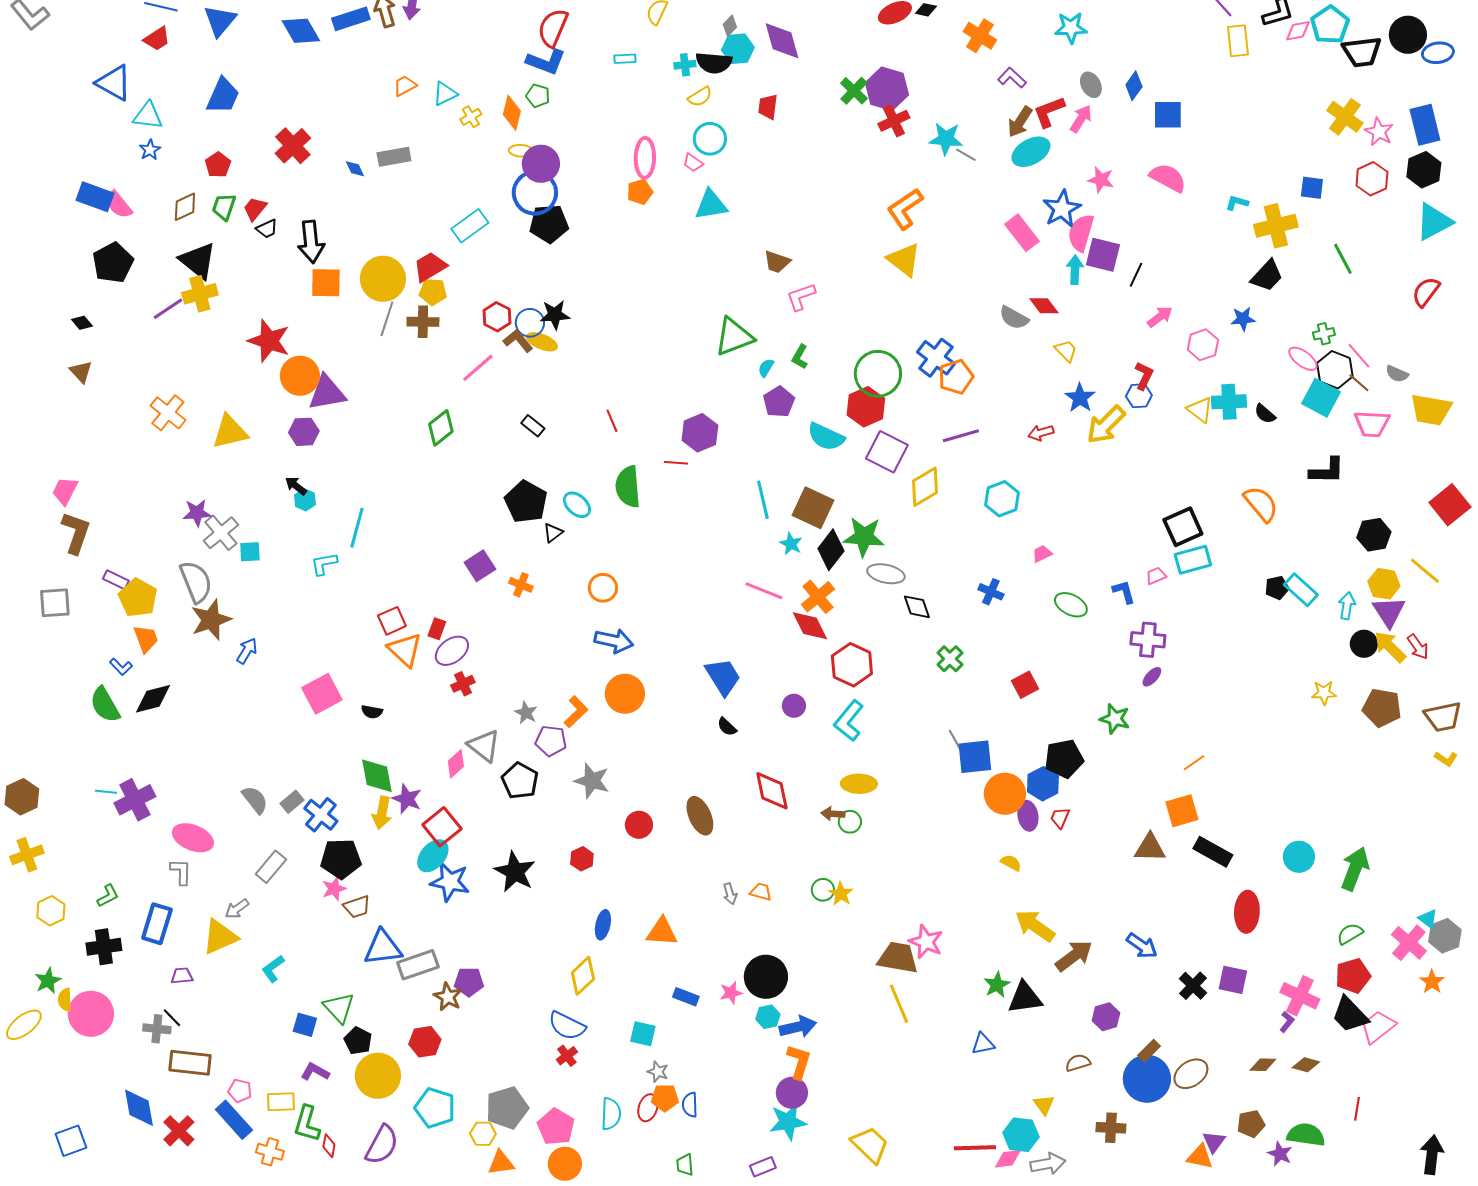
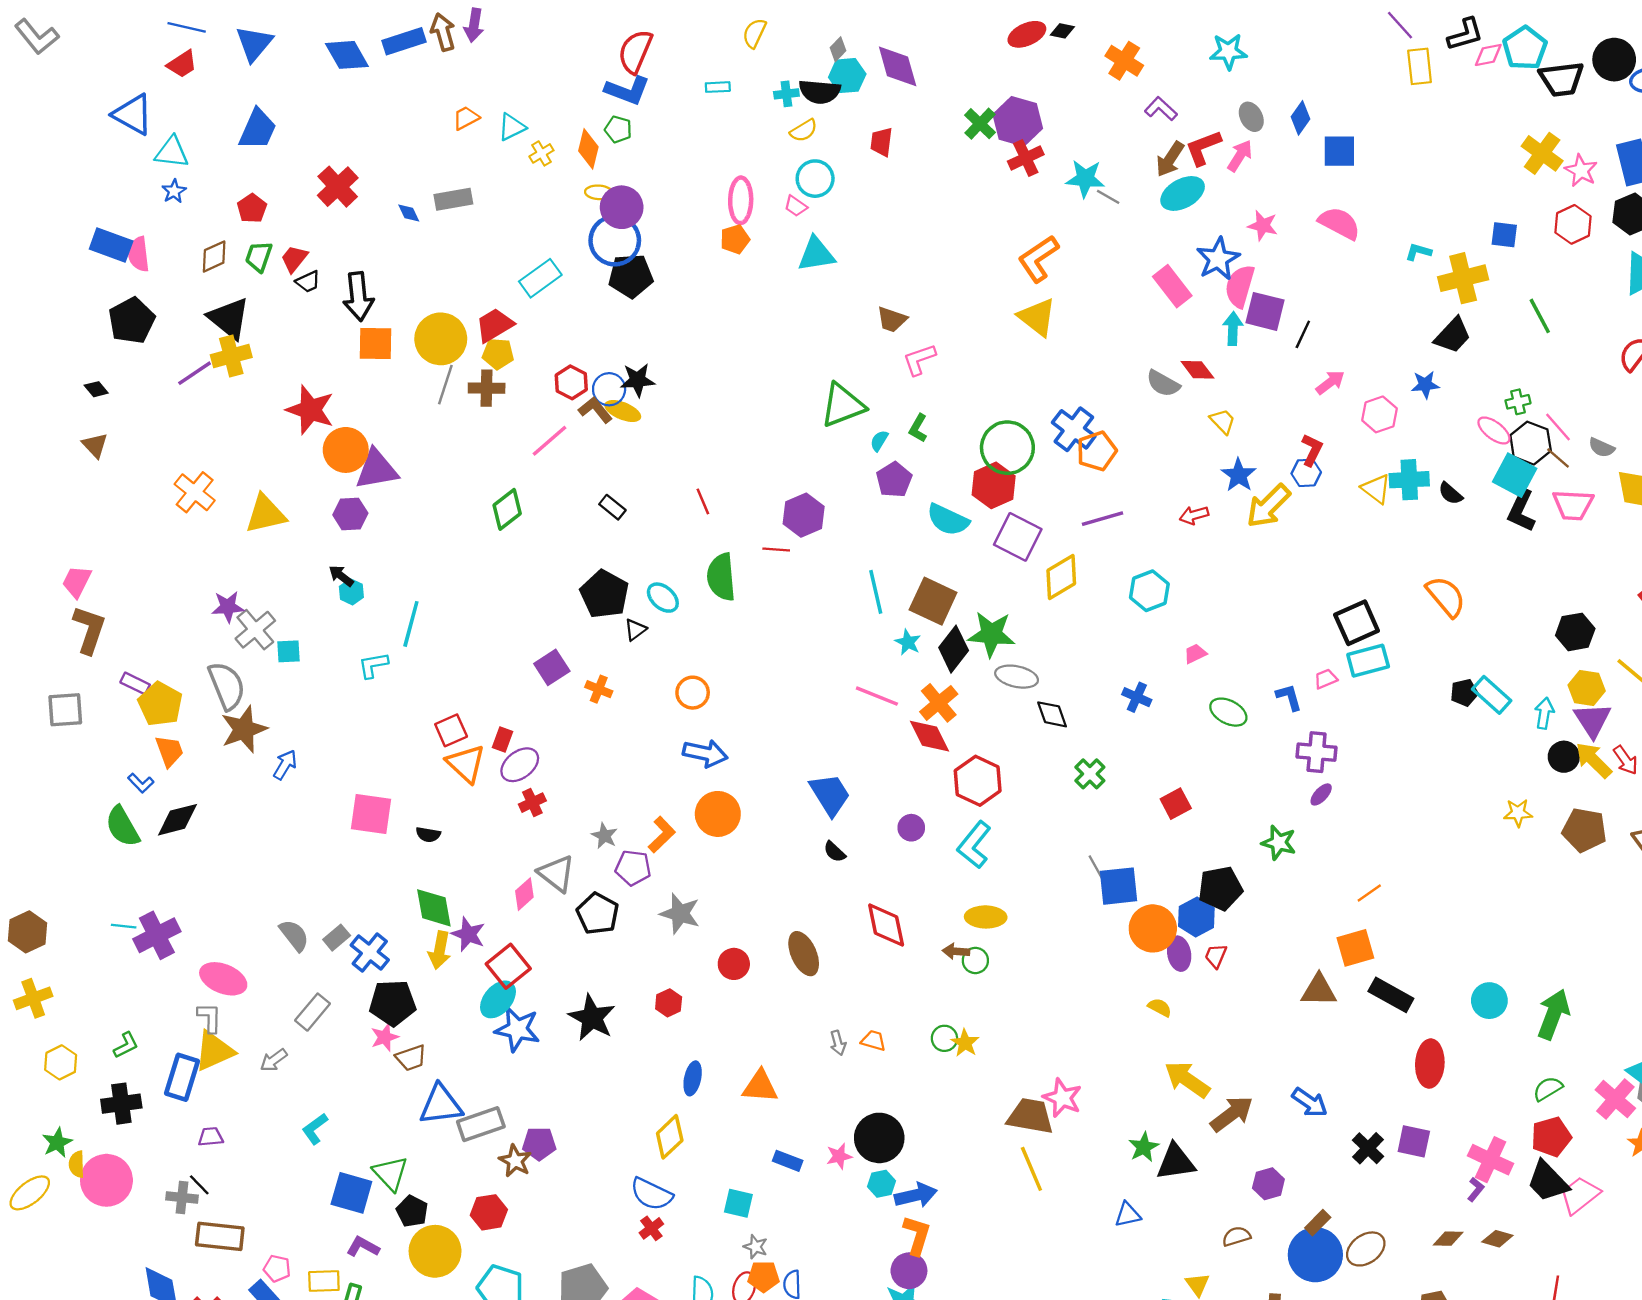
pink semicircle: (119, 205) -> (139, 254), turned 32
black L-shape: (1327, 471) -> (1521, 511), moved, turned 114
pink square: (322, 694) -> (371, 814), turned 36
yellow triangle: (220, 937) -> (214, 1051), moved
blue square: (305, 1025) -> (351, 1193), size x1.5

